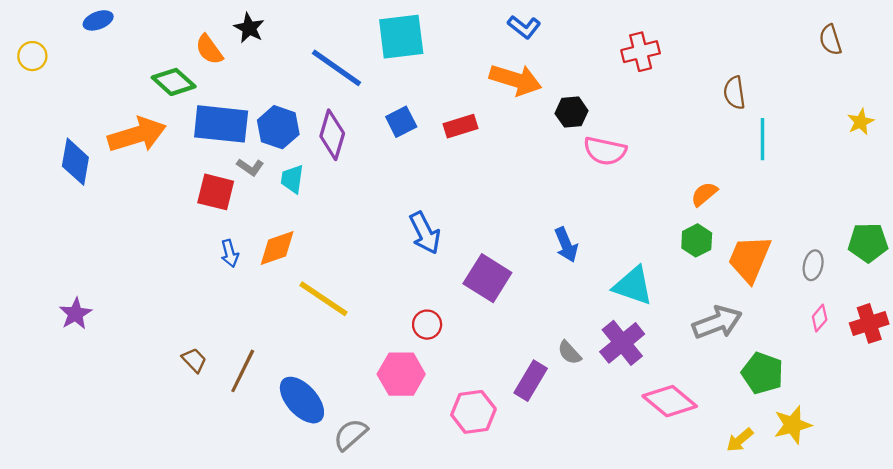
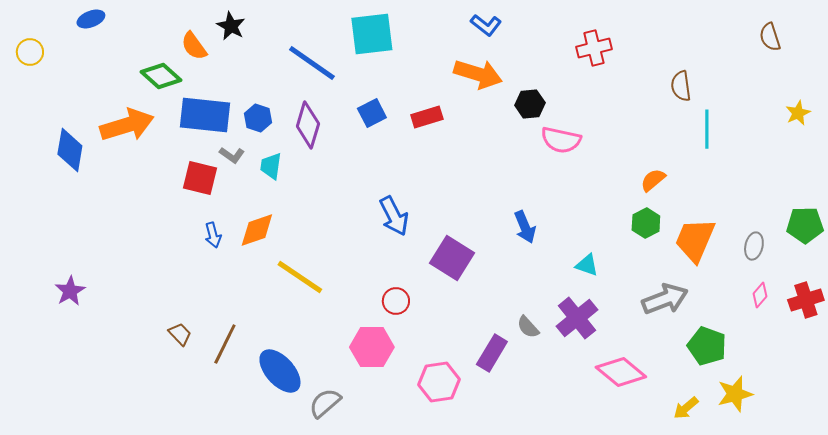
blue hexagon: (278, 127) -> (258, 118), size x0.7
cyan triangle: (633, 286) -> (587, 265), size x0.6

